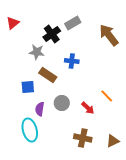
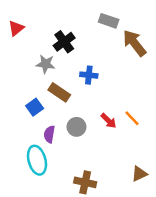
gray rectangle: (73, 23) -> (109, 21), moved, turned 49
blue square: (28, 87) -> (35, 107), turned -32
red arrow: (88, 108) -> (109, 121), moved
brown cross: (83, 138) -> (85, 182), moved

